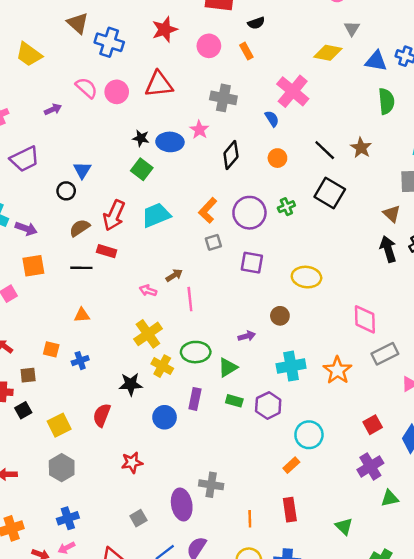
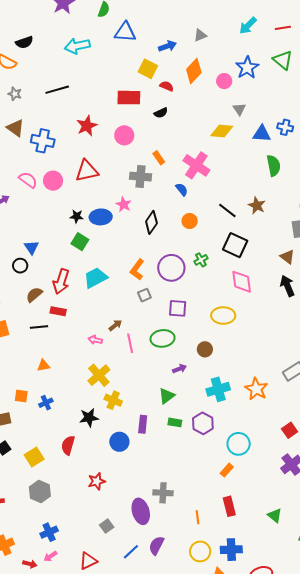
orange rectangle: (246, 51) -> (159, 158), moved
pink diamond: (365, 319) -> (242, 282), moved
green ellipse: (196, 352) -> (163, 338), moved

